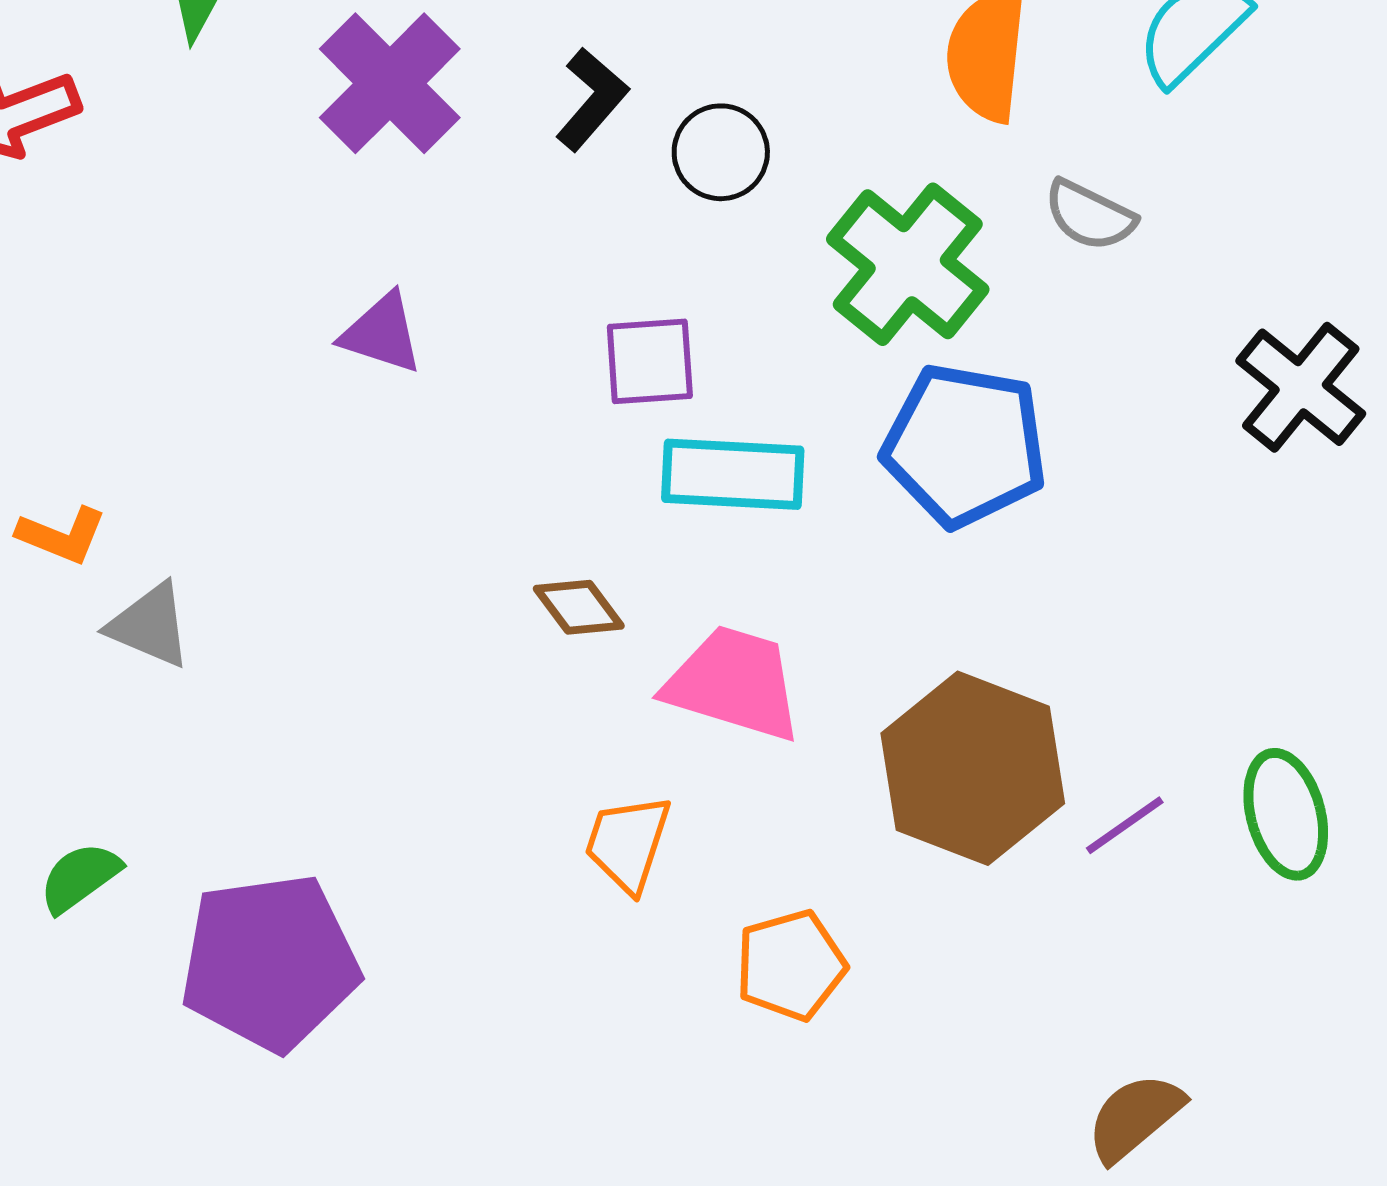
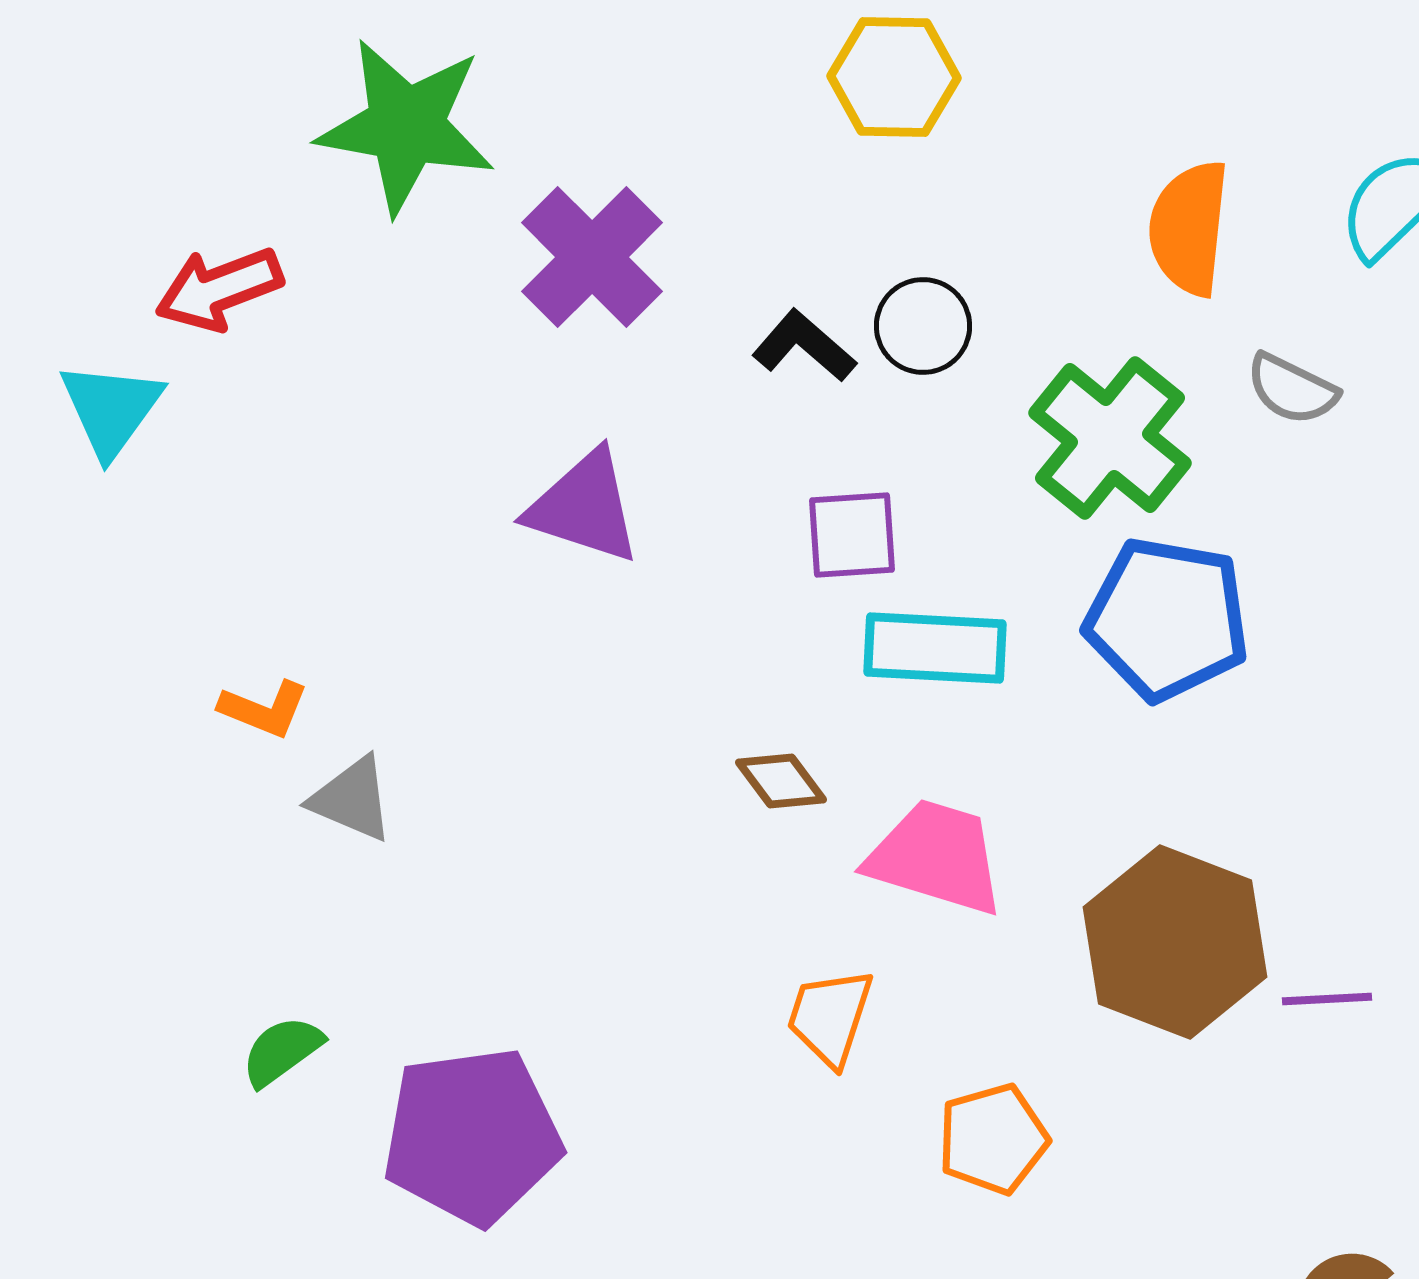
black L-shape: (592, 99) -> (804, 346), moved, turned -90
purple triangle: (382, 333) -> (584, 507), size x1.4
purple line: (1125, 825) -> (1327, 999), turned 32

